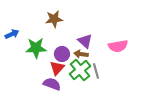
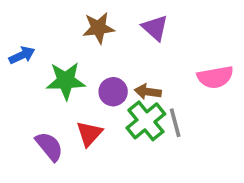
purple triangle: (85, 41) -> (155, 28), moved
red triangle: (57, 68) -> (89, 134), moved
purple semicircle: (52, 84) -> (49, 146), moved, turned 30

